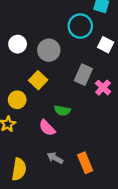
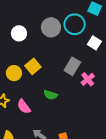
gray circle: (49, 50) -> (51, 27), moved
yellow circle: (17, 100) -> (14, 73), moved
pink semicircle: (47, 128) -> (24, 107), moved

